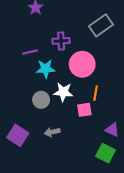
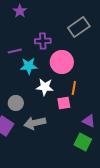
gray circle: (41, 100) -> (16, 103), moved
gray arrow: (52, 132) -> (35, 123), size x1.5

